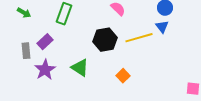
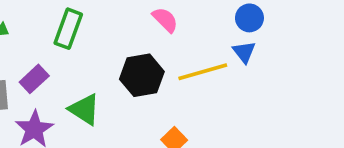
green triangle: (80, 68) -> (84, 109), moved

